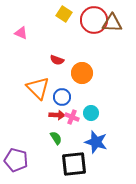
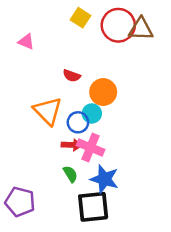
cyan circle: (91, 113) -> (92, 113), moved
pink cross: (72, 117) -> (91, 148), size x1.5
blue star: (96, 142) -> (104, 179), moved

